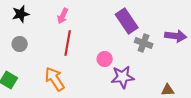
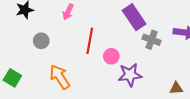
red line: (68, 43) -> (90, 41), moved
gray circle: (20, 44) -> (41, 41), moved

